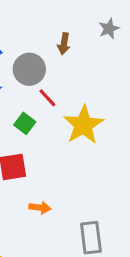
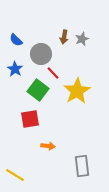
gray star: (109, 29) -> (82, 39), moved
green square: (25, 123) -> (38, 90), size x1.5

